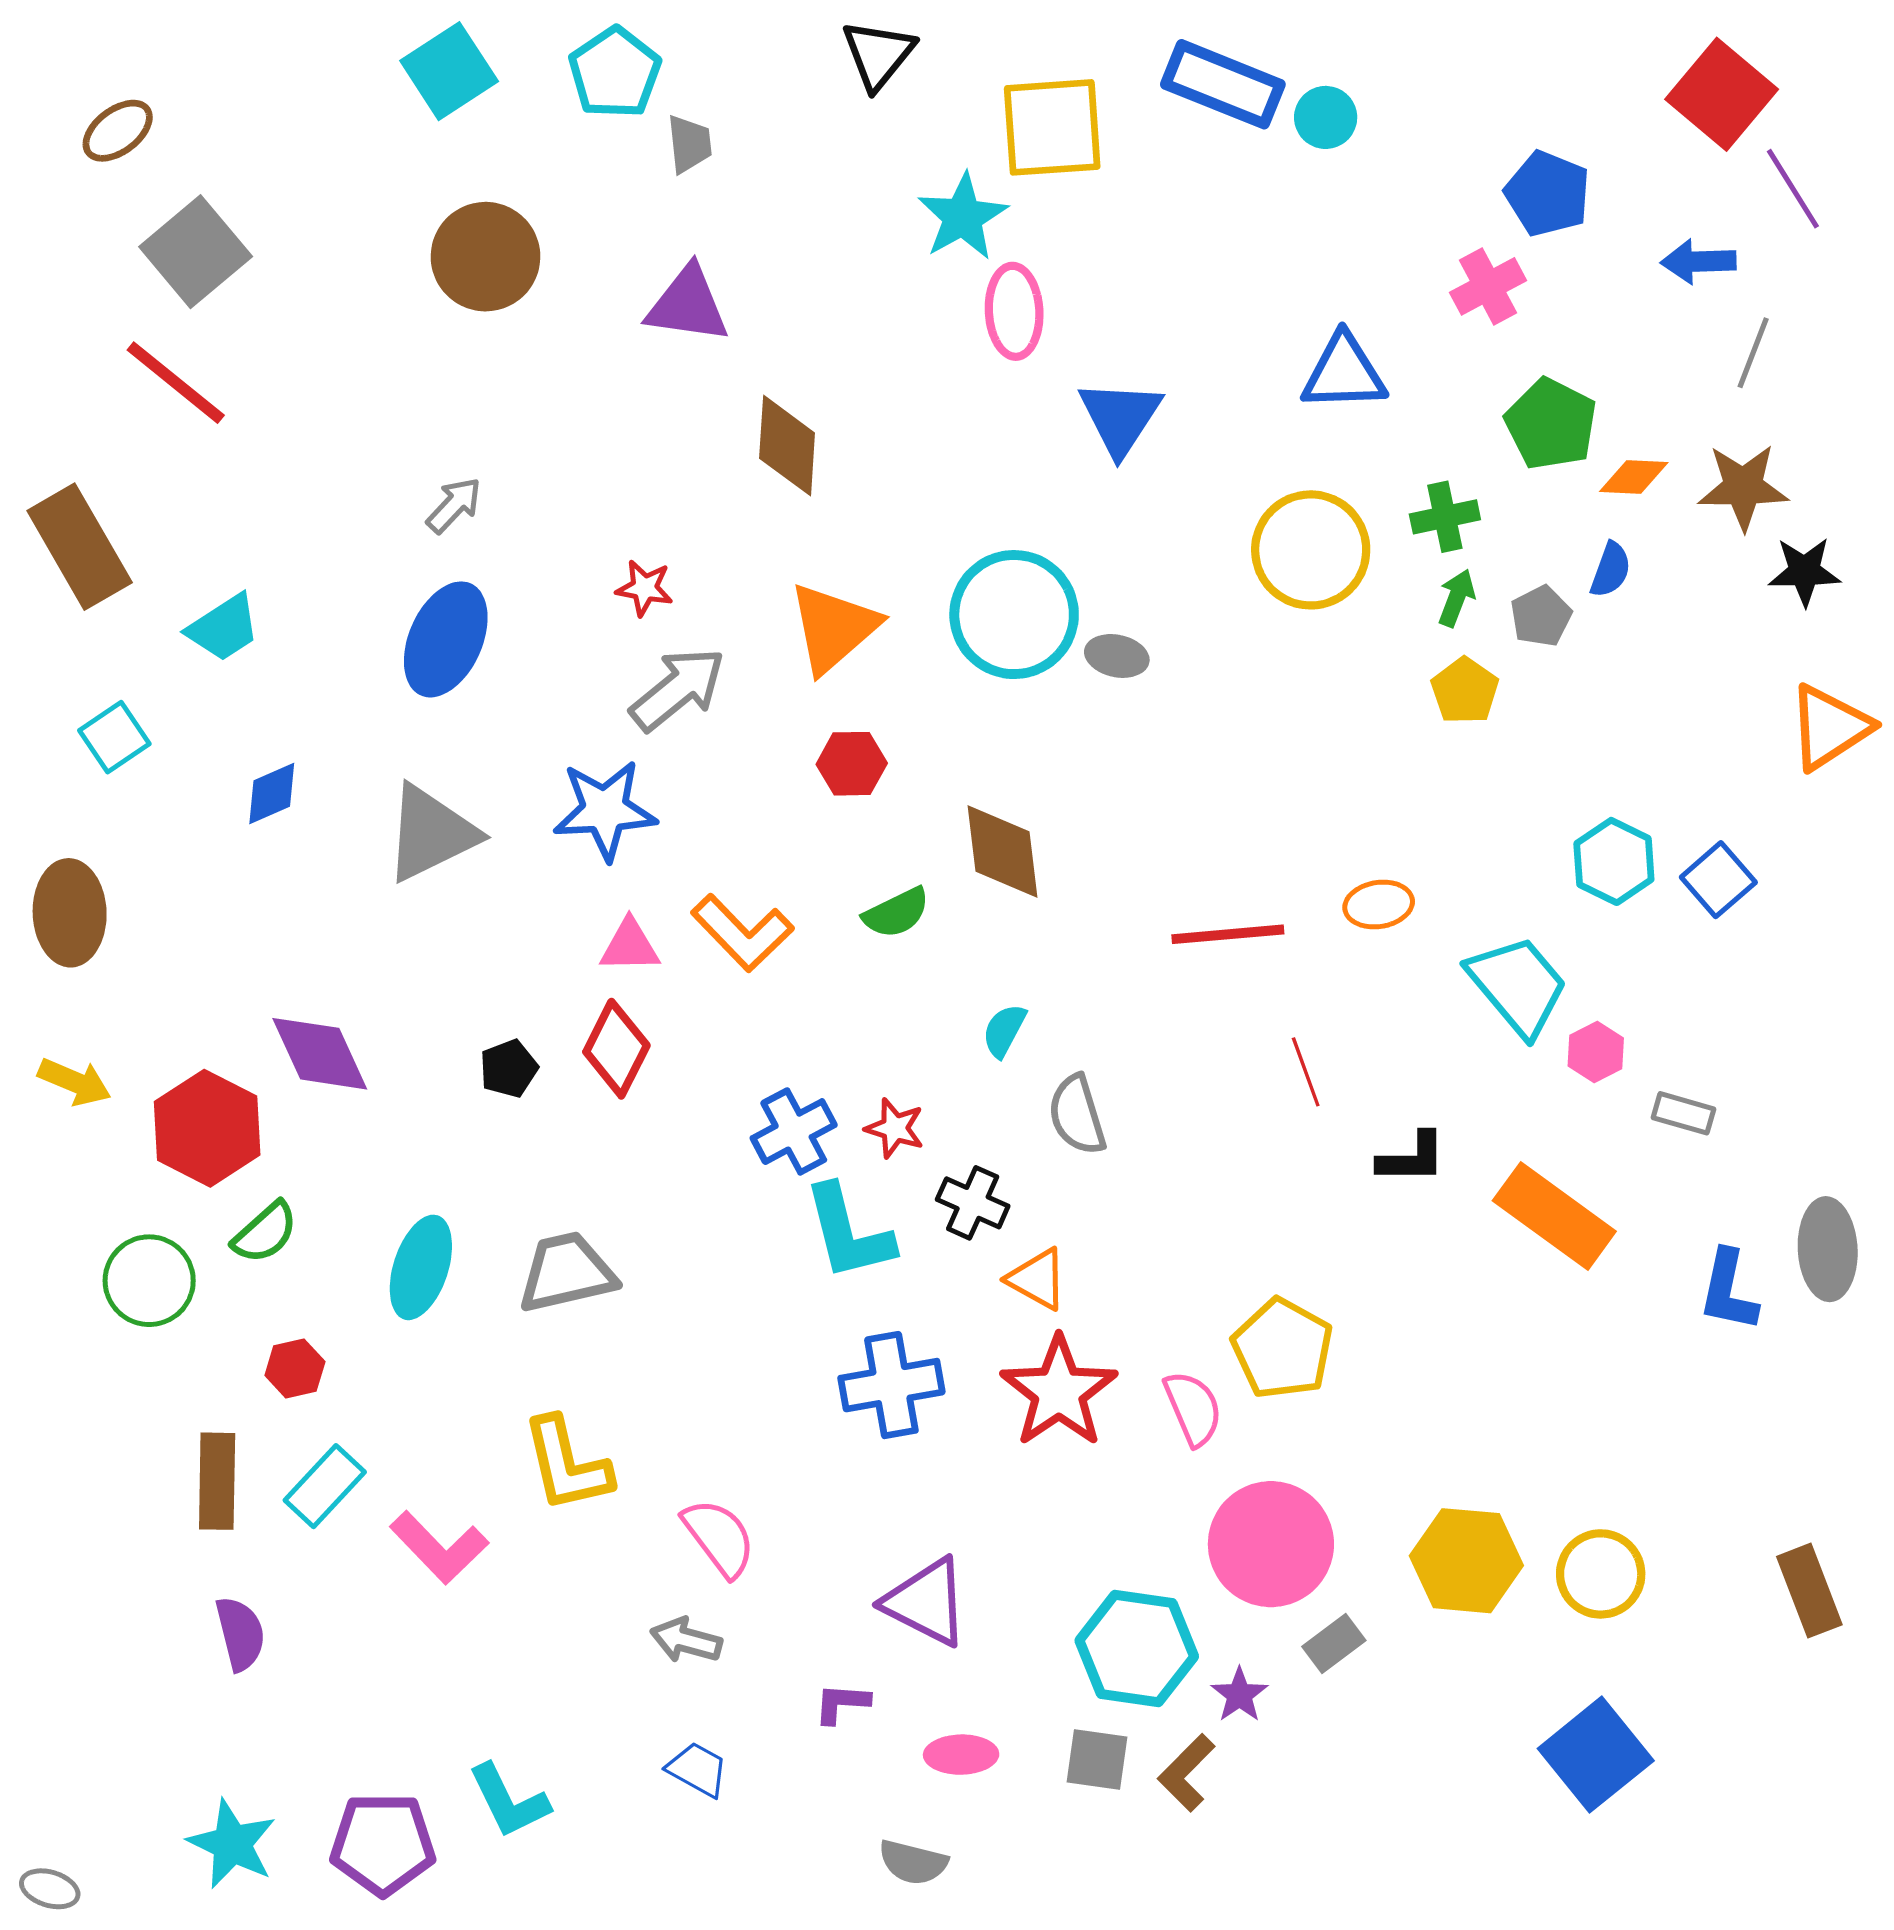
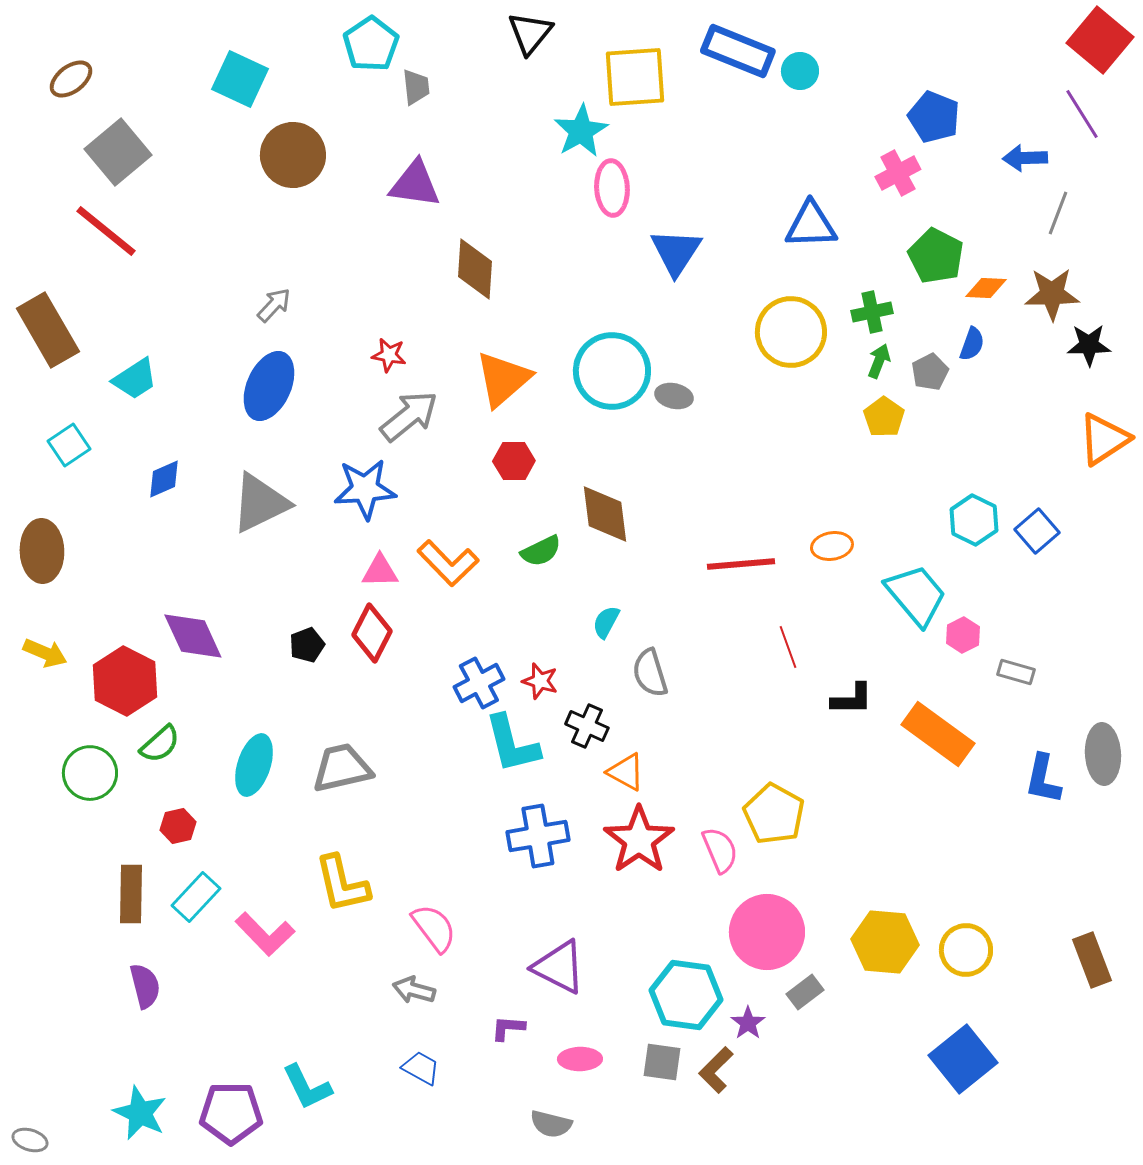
cyan square: (449, 71) -> (240, 79), moved, turned -32
red square: (1722, 94) -> (1100, 40), moved

